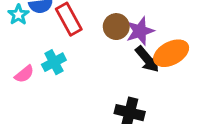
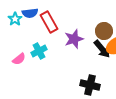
brown circle: (116, 27) -> (104, 31), moved
purple star: (140, 31) -> (74, 39), moved

